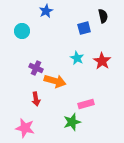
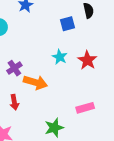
purple cross: (36, 68) -> (14, 68), turned 32
pink rectangle: (86, 104) -> (85, 108), moved

